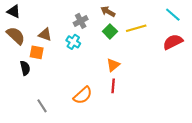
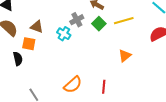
gray cross: (81, 21) -> (77, 20), moved
orange triangle: (113, 65) -> (125, 56), moved
red line: (113, 86) -> (104, 87), moved

